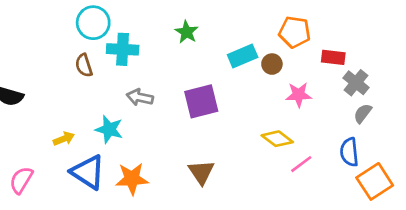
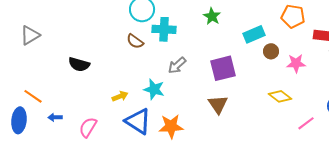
brown circle: (272, 64) -> (271, 51), moved
brown semicircle: (84, 65) -> (135, 41), turned -36
gray arrow: (140, 97) -> (177, 65), turned -54
pink line: (301, 164) -> (306, 123), moved
brown triangle: (201, 172) -> (218, 104), moved

